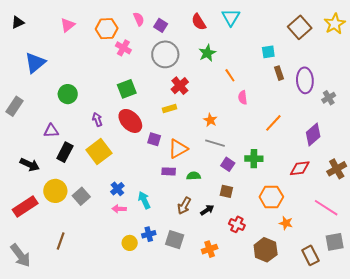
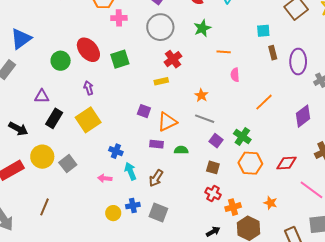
pink cross: (123, 48) -> (119, 18), turned -35
blue triangle: (35, 63) -> (21, 39), moved
orange line: (230, 75) -> (224, 52), turned -56
red ellipse: (130, 121) -> (88, 50), moved
green cross: (254, 159) -> (242, 137), turned 30
red diamond: (300, 168) -> (286, 163), moved
blue cross: (117, 189) -> (116, 151), moved, turned -32
orange hexagon: (271, 197) -> (250, 163), moved
brown arrow: (184, 206) -> (156, 178), moved
black arrow: (207, 210) -> (213, 232), moved
red cross: (237, 224) -> (213, 193), moved
orange cross: (210, 249) -> (233, 207), moved

